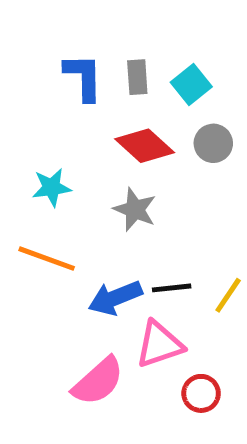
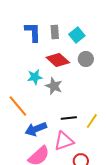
cyan star: (51, 187) -> (35, 77), moved
orange line: (47, 259) -> (18, 106), turned 30
blue arrow: (115, 298) -> (36, 129), moved

